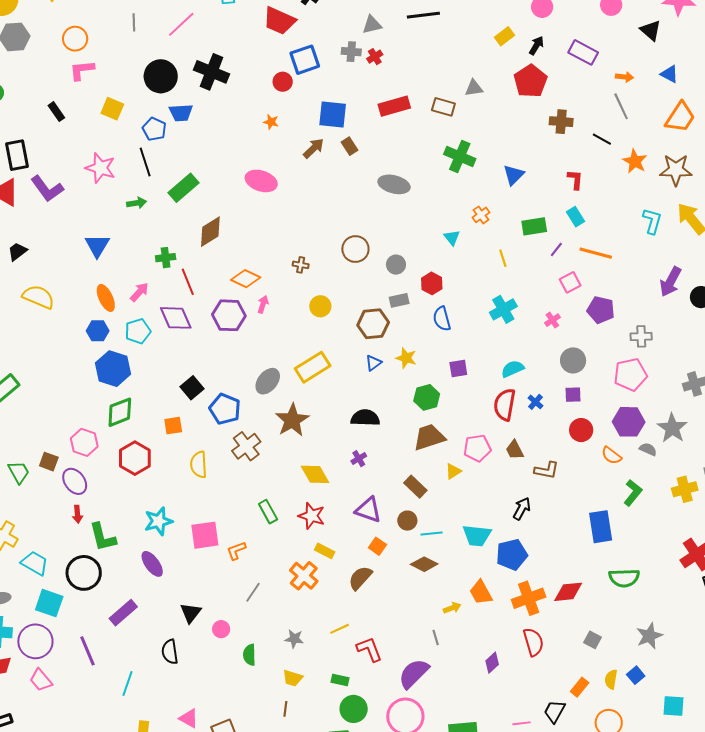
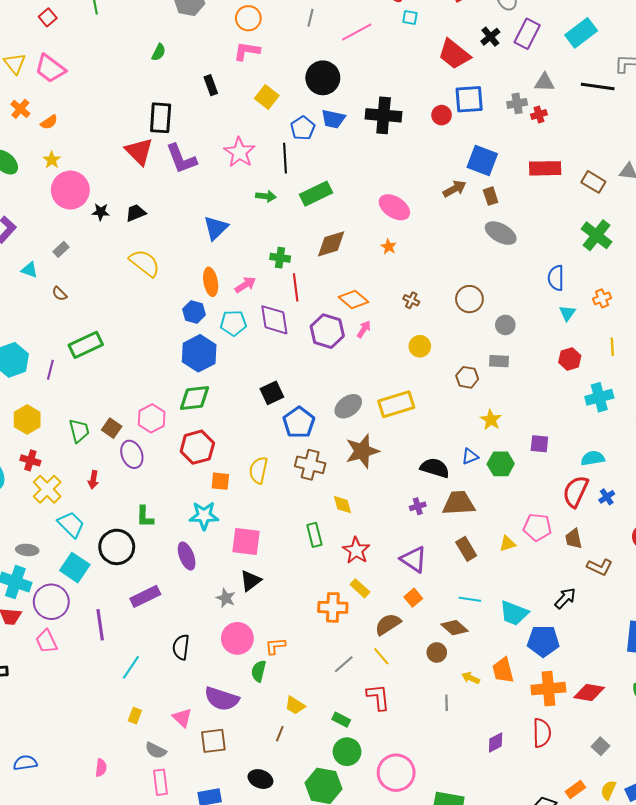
gray cross: (351, 52) -> (517, 103), turned -30
black cross: (211, 72) -> (384, 115), moved, turned -32
orange star: (271, 122) -> (389, 247), moved
gray ellipse: (394, 184) -> (501, 233), moved
red hexagon: (432, 283) -> (570, 359), moved
blue semicircle: (442, 319) -> (556, 278), moved
brown hexagon: (373, 324) -> (467, 377), size x0.7
blue triangle: (373, 363) -> (470, 456), moved
orange square: (173, 426) -> (220, 481), moved
brown trapezoid: (429, 437) -> (459, 503), moved
brown cross: (246, 446) -> (310, 465), turned 36
yellow diamond: (315, 474) -> (343, 505), moved, size x0.7
red arrow: (78, 514) -> (93, 480), moved
brown circle: (407, 521) -> (437, 652), moved
green L-shape: (103, 537) -> (145, 517), size x0.7
orange L-shape: (236, 551) -> (275, 646), moved
orange cross: (304, 576) -> (333, 607), turned 36
gray line: (253, 592) -> (344, 664), moved
yellow arrow: (452, 608) -> (471, 678), turned -150
black triangle: (191, 613) -> (251, 581), moved
pink circle: (221, 629) -> (237, 638), size x1.8
yellow line: (340, 629) -> (381, 656), moved, turned 60
gray star: (294, 639) -> (226, 598), moved
purple semicircle: (414, 674) -> (222, 699), moved, turned -132

